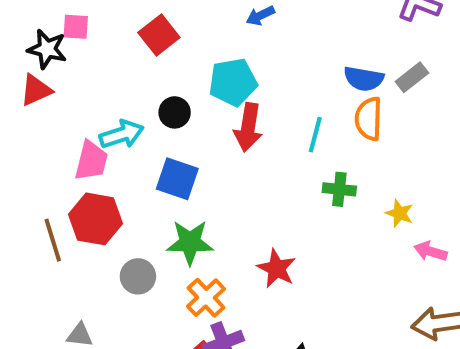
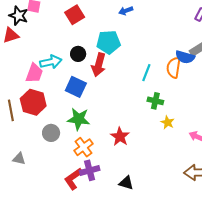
blue semicircle: (364, 79) -> (185, 57), moved
red arrow: (248, 127) -> (99, 65), moved
yellow star: (400, 213) -> (168, 122), moved

